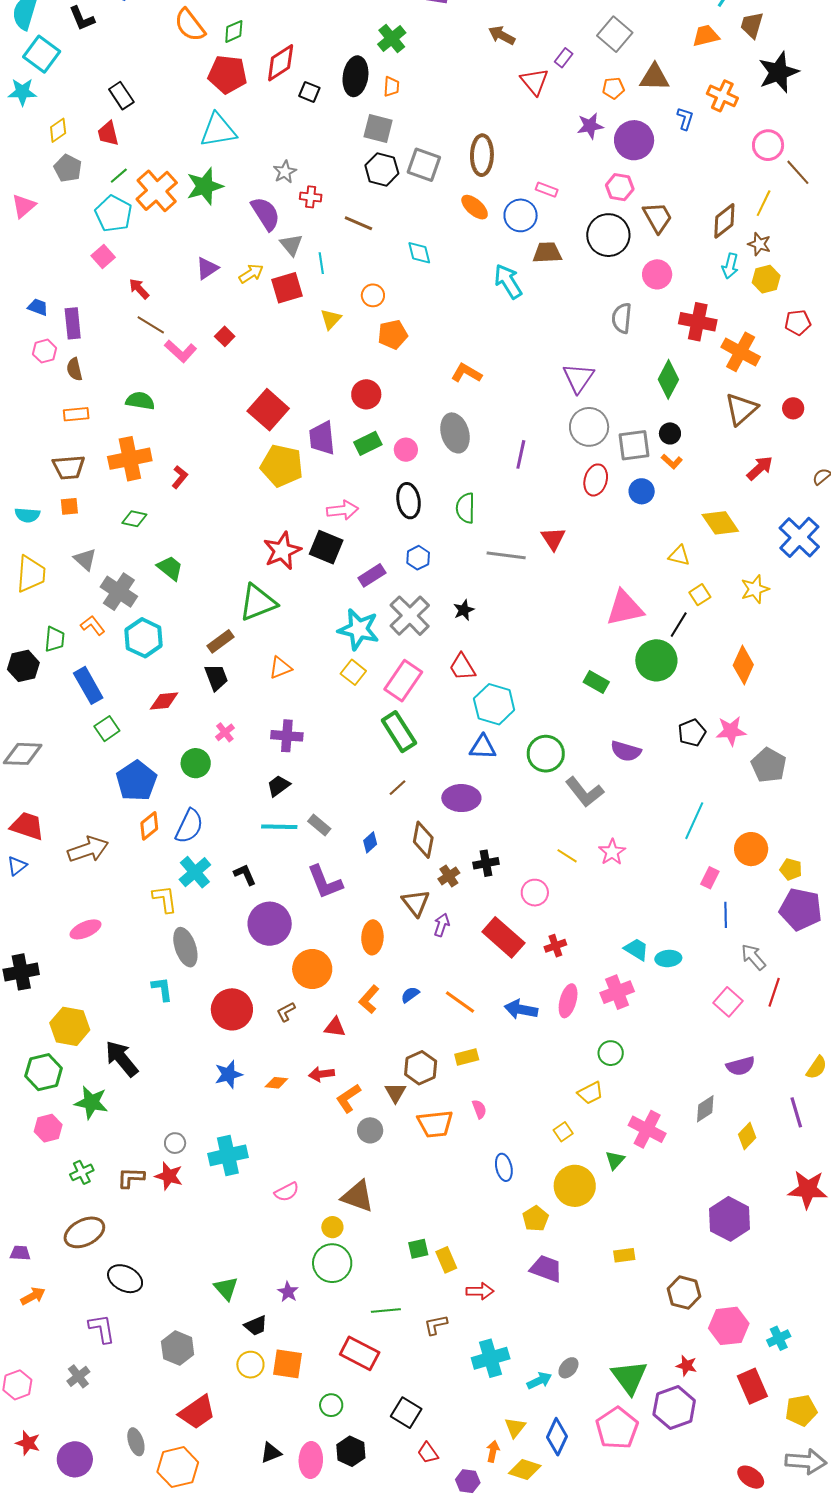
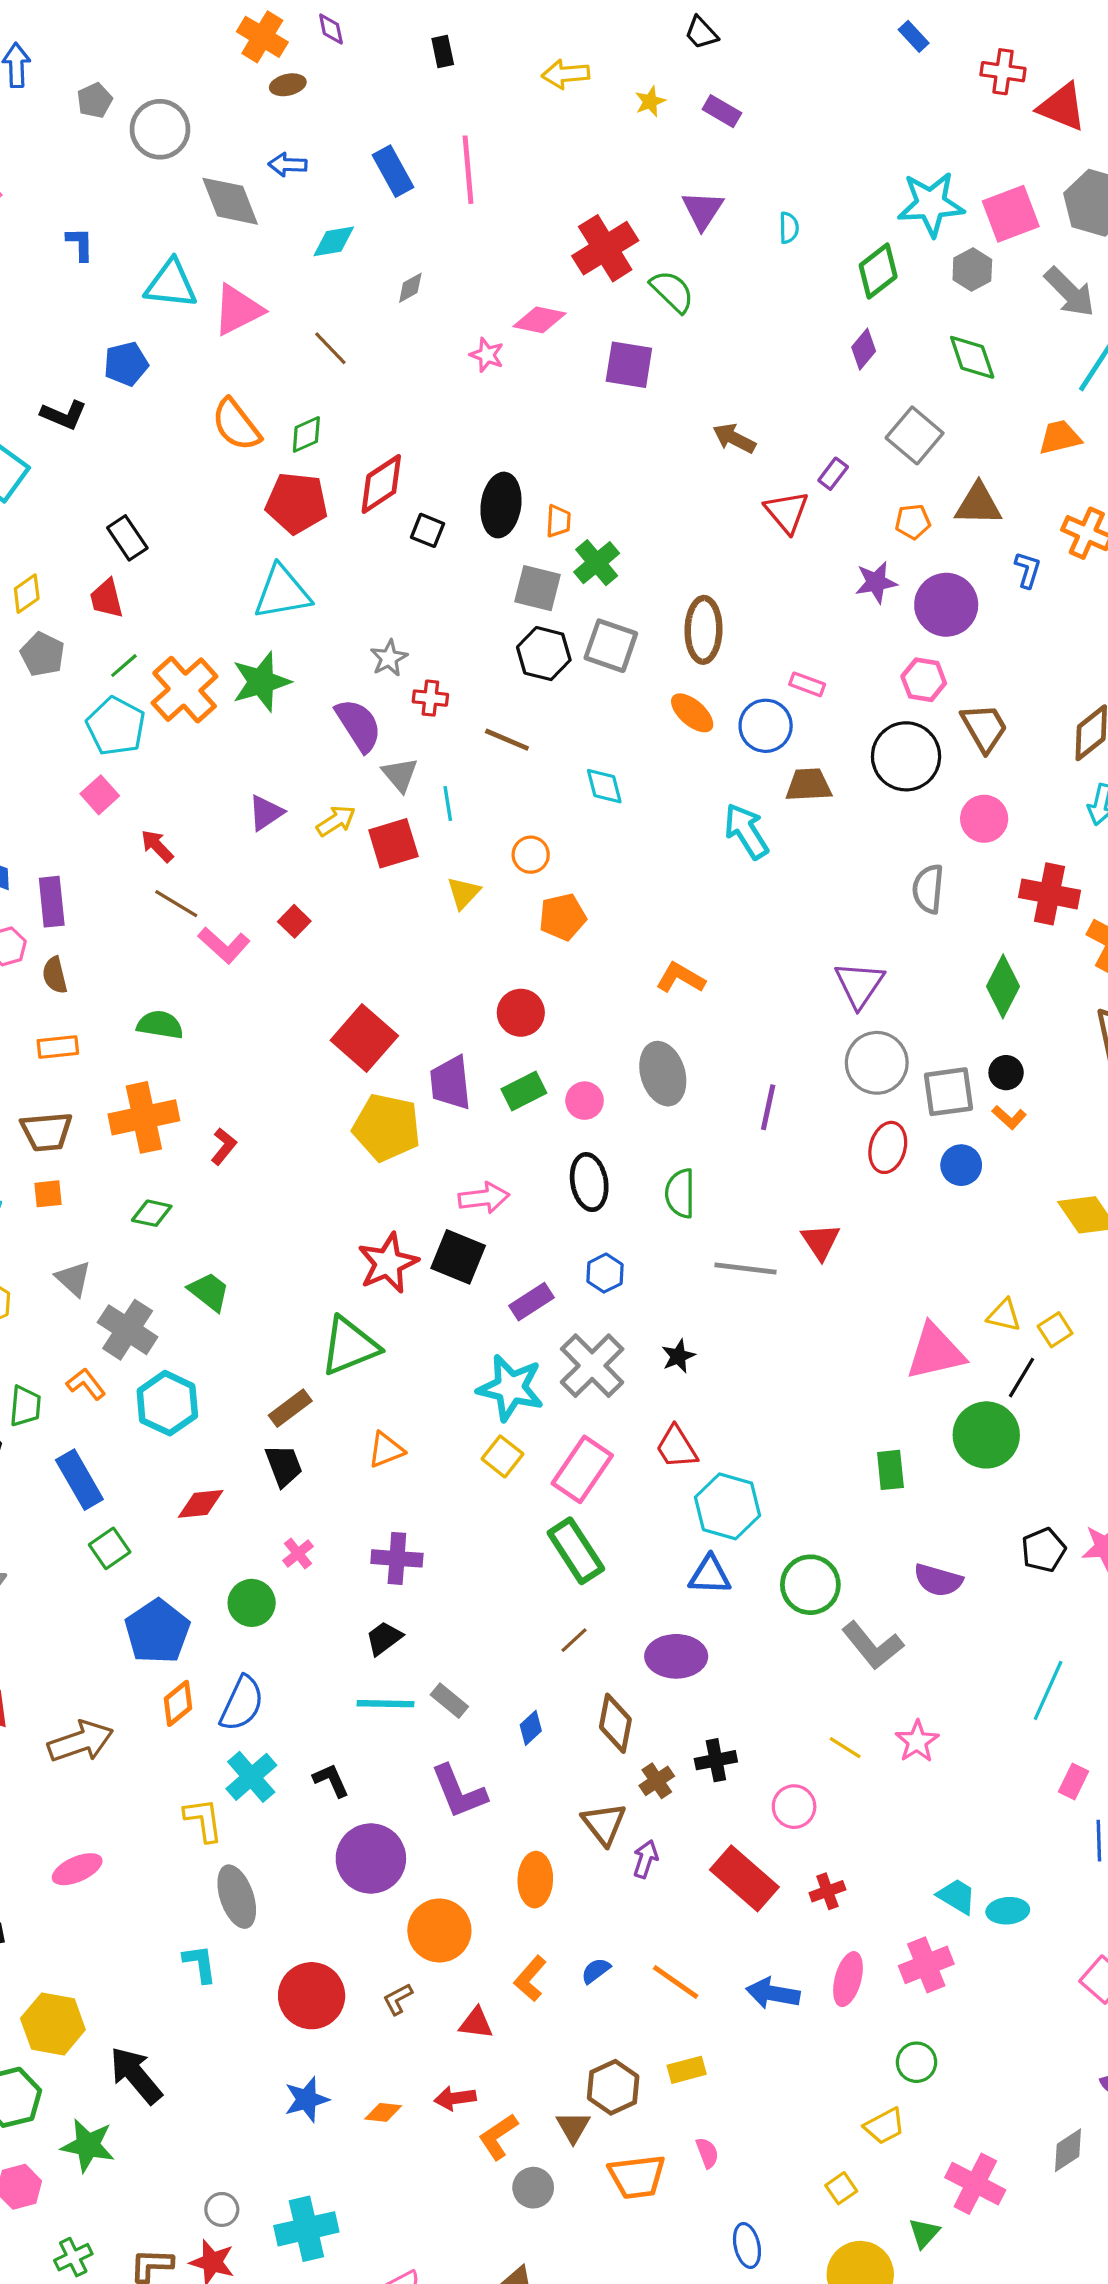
black L-shape: (82, 18) -> (64, 415), turned -44
green cross: (392, 39) -> (597, 563), moved
yellow triangle: (679, 556) -> (1004, 1315), moved
green rectangle: (596, 682) -> (890, 1470), turned 55

